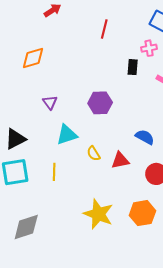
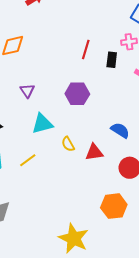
red line: (104, 29) -> (86, 50), moved
yellow line: (54, 172) -> (28, 160), turned 48
yellow star: (98, 214) -> (74, 238), moved

